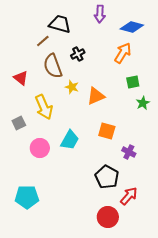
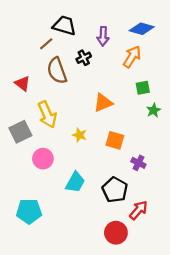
purple arrow: (100, 14) -> (103, 36), moved
yellow star: (72, 87) -> (79, 135), moved
gray square: (19, 123) -> (20, 132), size x1.5
cyan trapezoid: (70, 140) -> (75, 182), moved

